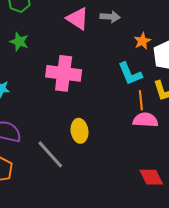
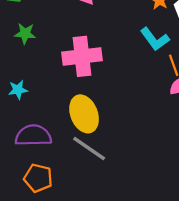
yellow ellipse: (80, 131) -> (84, 114), moved, size x1.4

